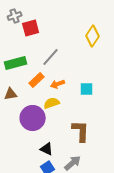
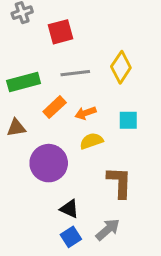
red square: (31, 28) -> (60, 32), moved
yellow diamond: (93, 36) -> (121, 67), moved
gray line: (51, 57) -> (75, 73), turned 42
yellow semicircle: (52, 103) -> (91, 141), moved

